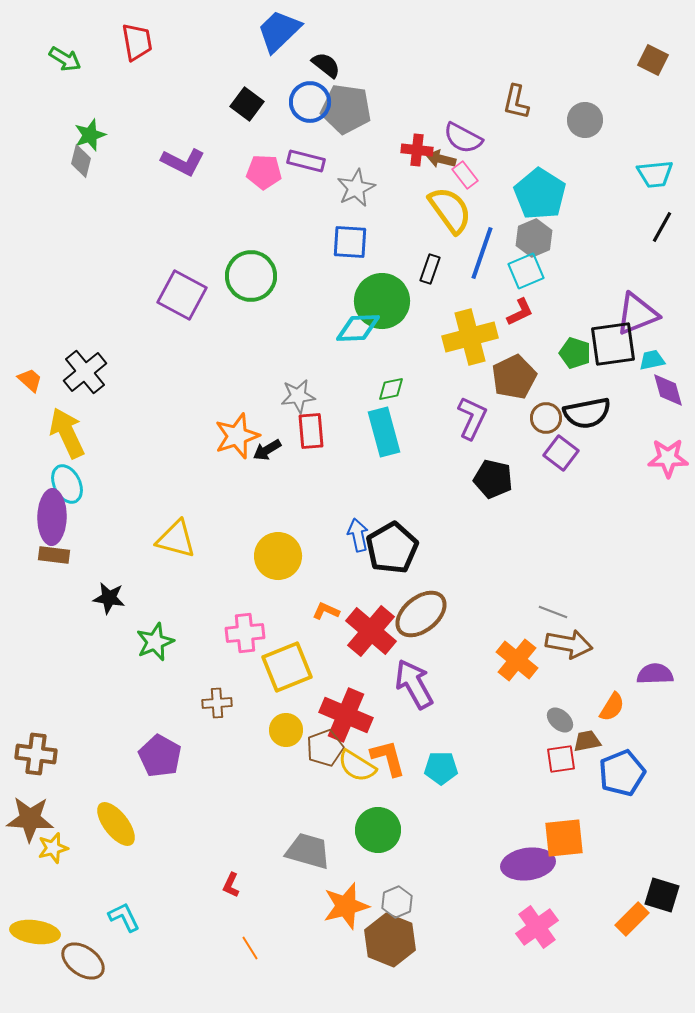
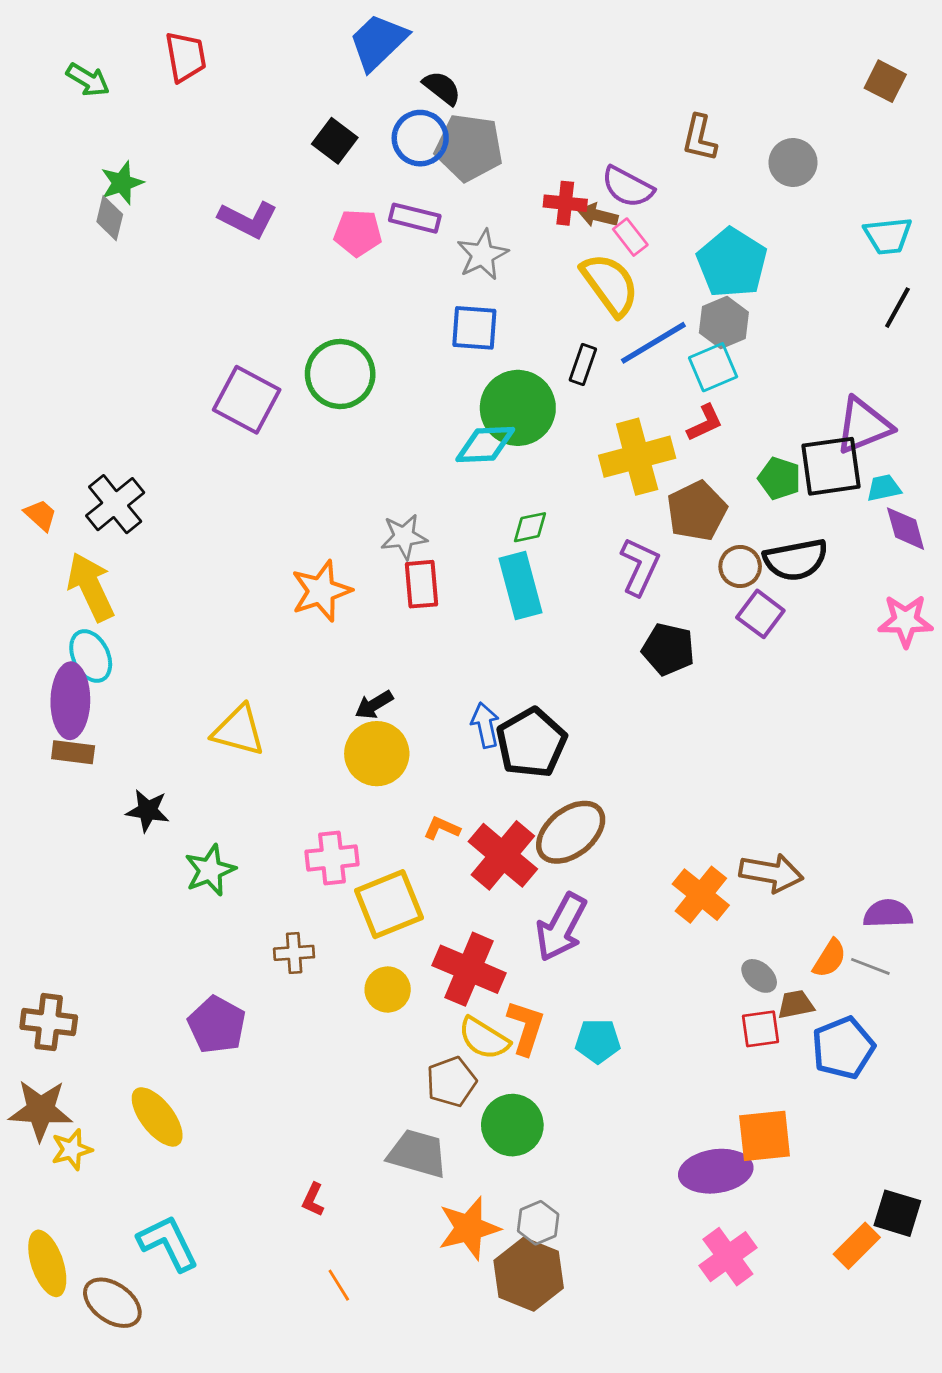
blue line: (482, 253) -> (653, 343), turned 40
black arrow: (267, 450) -> (374, 705), moved
gray line: (553, 612) -> (870, 966), moved
purple arrow: (414, 684) -> (561, 927), turned -123
brown pentagon: (325, 748) -> (451, 1082), moved
orange L-shape: (388, 758) -> (526, 1027), turned 33
cyan L-shape: (124, 917) -> (168, 1243), size x1.4
yellow ellipse: (35, 932) -> (47, 1263), turned 63

